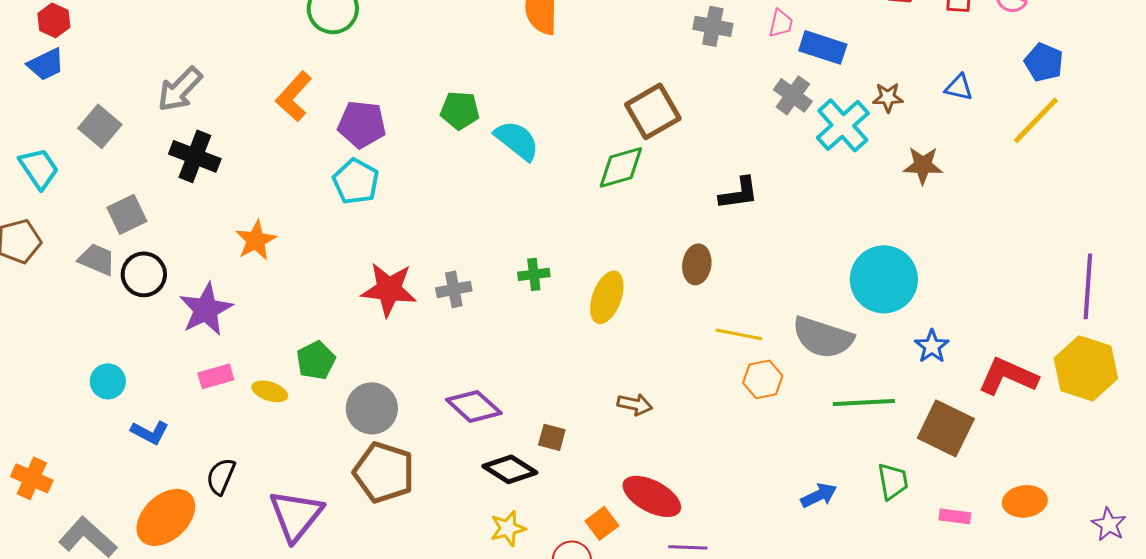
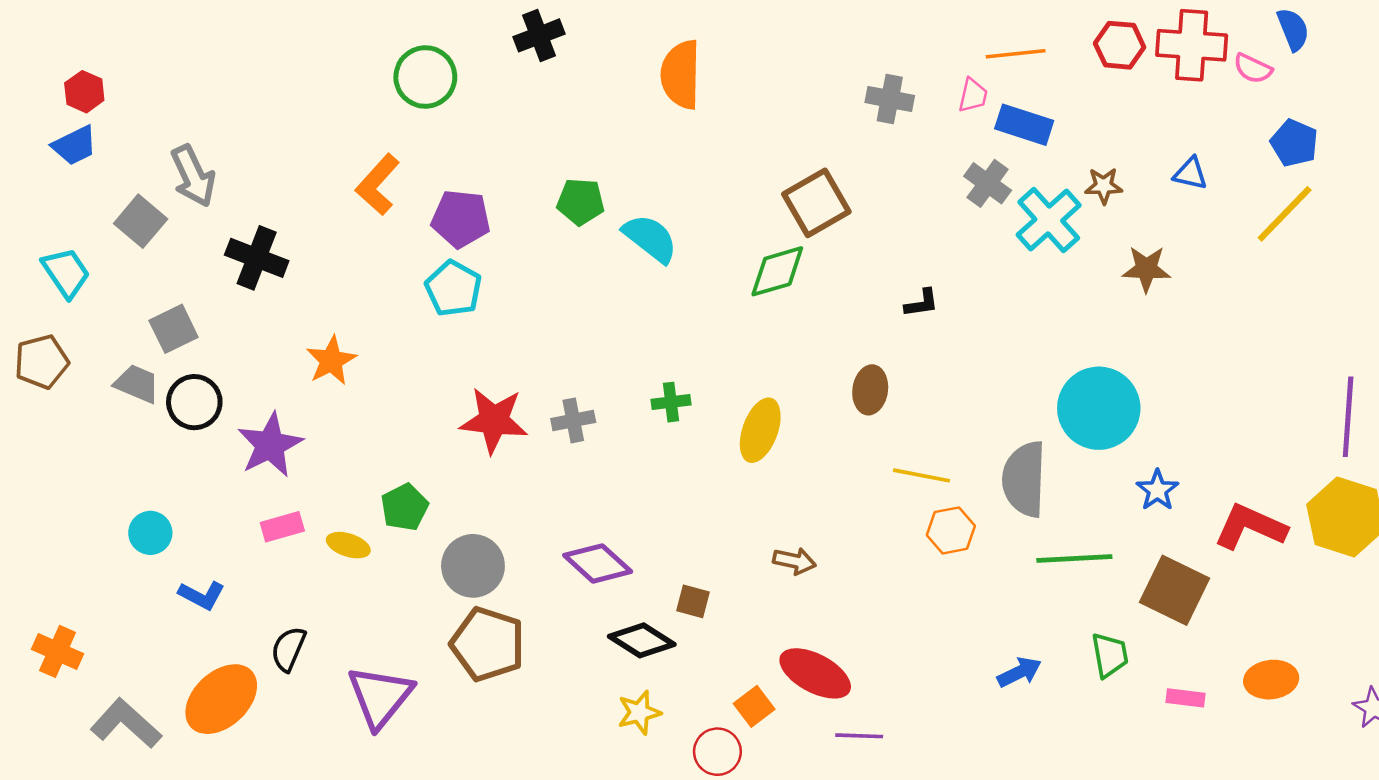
gray arrow: (180, 89) -> (193, 176), moved, turned -69
black L-shape: (739, 193) -> (922, 303), size x0.7
gray semicircle: (823, 337) -> (1024, 479), turned 74

